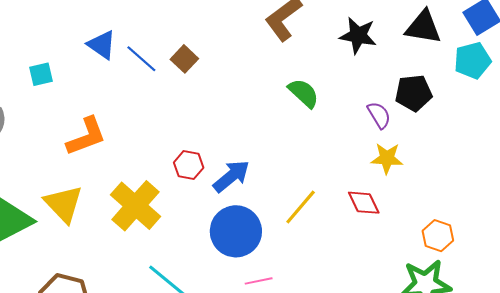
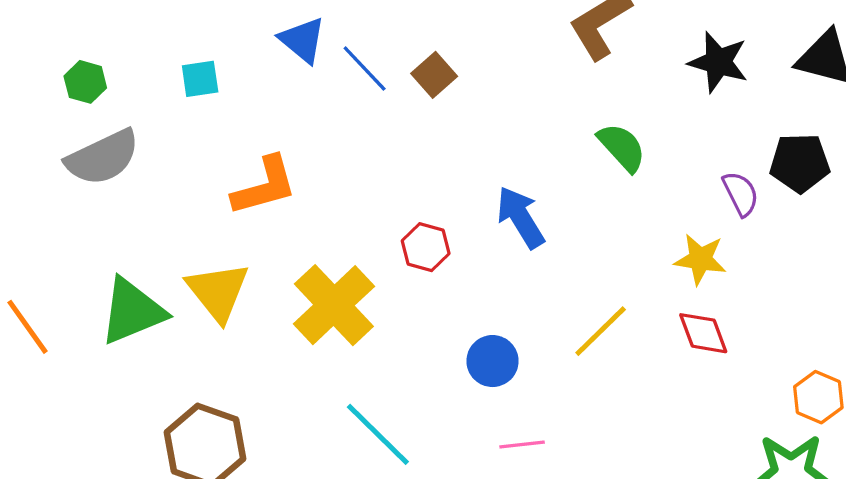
yellow star: (387, 158) -> (700, 259), moved
blue arrow: (231, 176) -> (521, 217), moved, turned -87
blue circle: (236, 231) -> (493, 361), size x0.6

